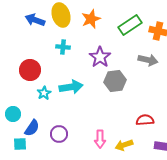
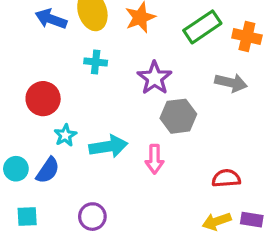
cyan arrow: (71, 87) -> (108, 146), moved
blue semicircle: (32, 128) -> (48, 170), moved
purple circle: (59, 134) -> (92, 217), moved
pink arrow: (100, 139) -> (155, 159), moved
yellow arrow: (124, 145) -> (217, 221), moved

